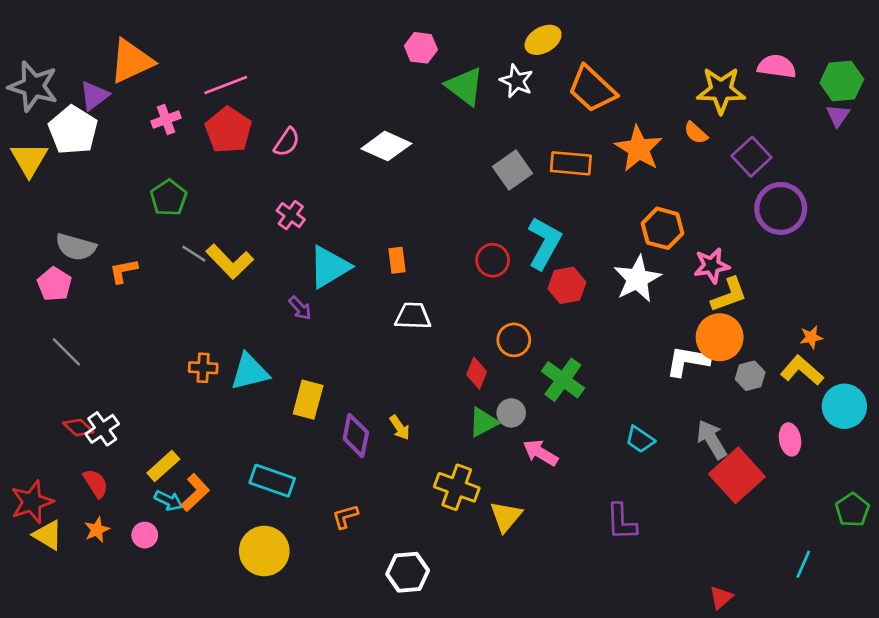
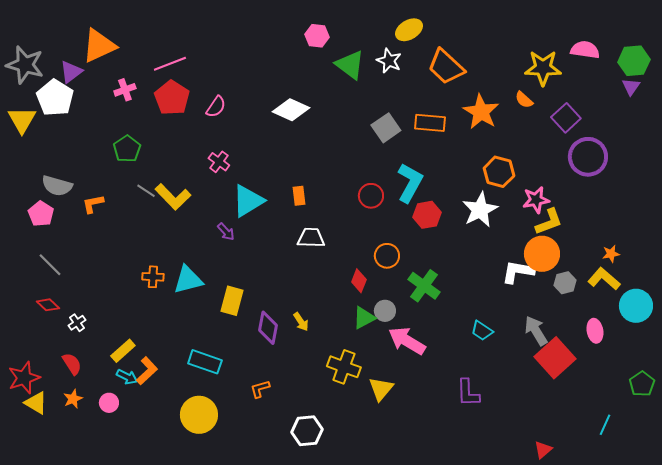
red diamond: (78, 428) -> (48, 305), moved
white cross: (102, 429) -> (77, 323), size x0.7
pink arrow: (540, 453) -> (407, 341), size x1.4

